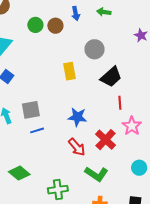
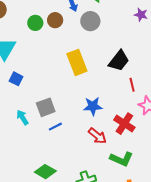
gray circle: (95, 49) -> (90, 21), moved
yellow rectangle: (69, 71) -> (77, 62), size x1.4

